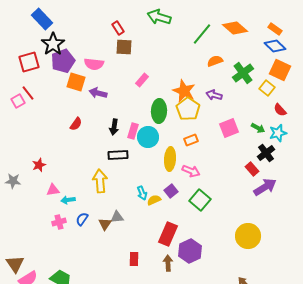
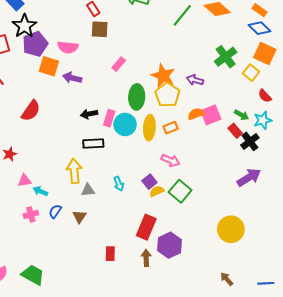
orange semicircle: (215, 61) -> (196, 114), moved
red semicircle: (76, 124) -> (31, 111), moved, size x1.5
black arrow: (114, 127) -> (89, 114), turned 70
yellow ellipse: (170, 159) -> (149, 128), moved
red rectangle: (252, 169) -> (235, 131), moved
cyan arrow: (68, 200) -> (40, 191), turned 32
yellow semicircle: (154, 200) -> (157, 191), moved
gray triangle: (117, 217) -> (88, 190), moved

